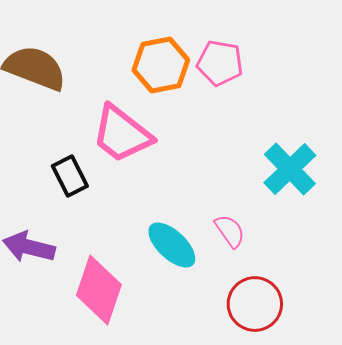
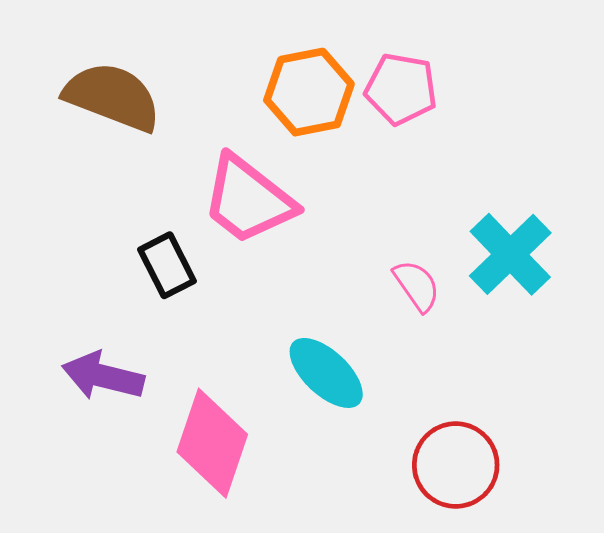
pink semicircle: (230, 231) -> (417, 286), moved

